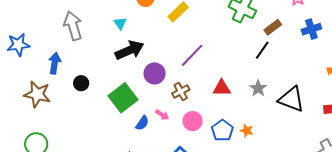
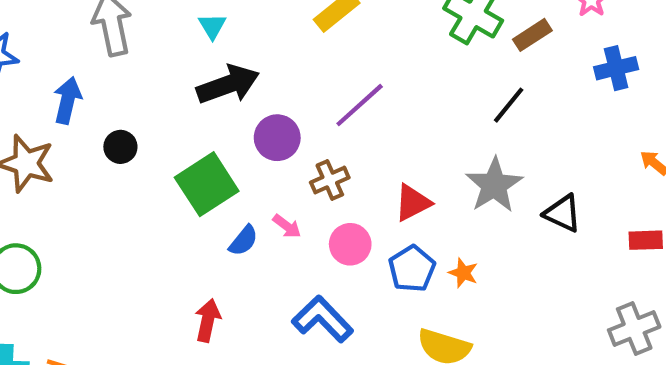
brown rectangle: (273, 27) -> (532, 35), moved
red triangle: (222, 88) -> (413, 203), moved, turned -30
gray star: (258, 88) -> (494, 185), size x1.5
black triangle: (291, 99) -> (563, 213), size x0.7

